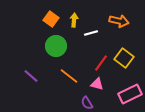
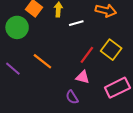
green circle: (56, 46) -> (17, 27), moved
orange line: (69, 76) -> (42, 61), moved

